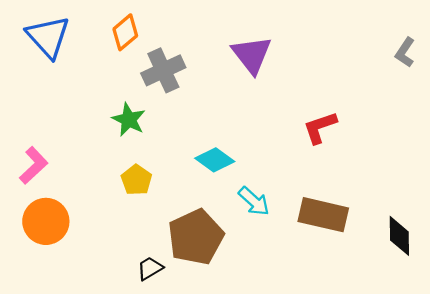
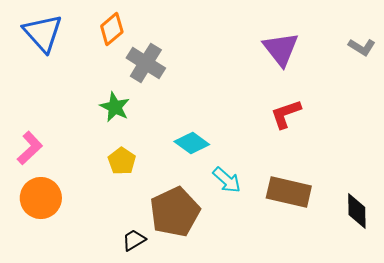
gray L-shape: (405, 52) -> (362, 47), turned -92
purple triangle: (252, 55) -> (281, 49), moved
gray cross: (163, 70) -> (146, 63), turned -33

